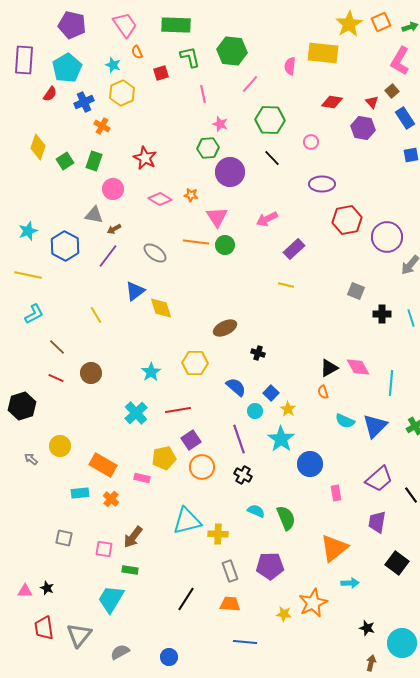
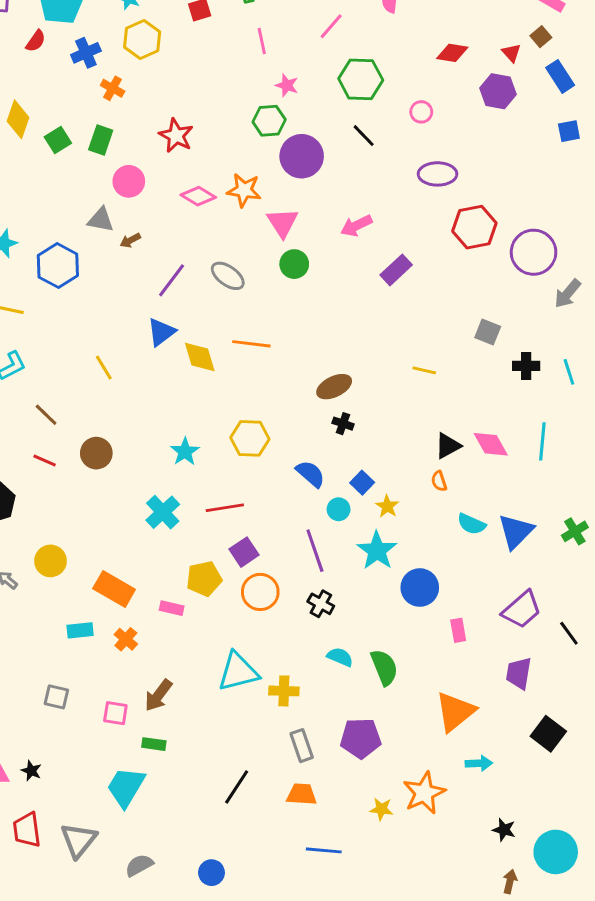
orange star: (191, 195) -> (244, 190), size x1.6
orange line: (196, 242) -> (251, 344), moved
gray ellipse: (155, 253) -> (228, 276), moved
purple line: (108, 256) -> (172, 280), moved
yellow line: (286, 285) -> (424, 370), moved
brown ellipse: (225, 328) -> (334, 387), moved
cyan line: (391, 383) -> (542, 441), moved

